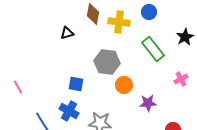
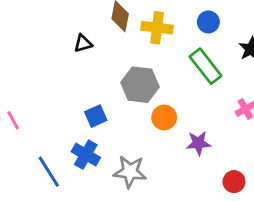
blue circle: (149, 12) -> (208, 22), moved
blue square: (76, 84) -> (96, 116), turned -35

